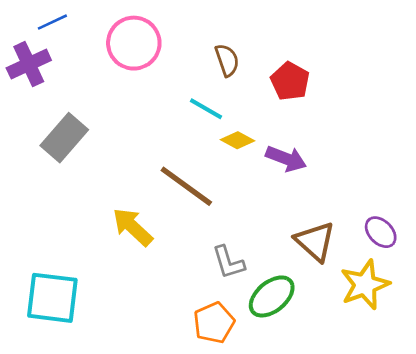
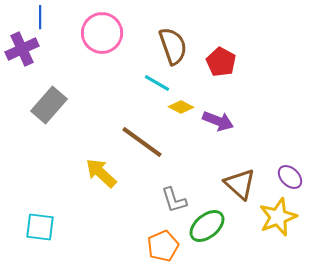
blue line: (52, 22) -> (40, 17), turned -65
brown semicircle: (227, 60) -> (173, 46), size x1.5
cyan square: (52, 298) -> (40, 227), size x0.7

